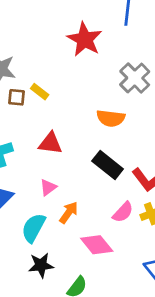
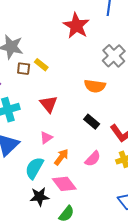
red triangle: (50, 143) -> (49, 104), turned 42
black rectangle: (108, 165) -> (92, 122), size x0.7
pink semicircle: (123, 212) -> (93, 159), moved
pink diamond: (97, 245) -> (64, 184), moved

